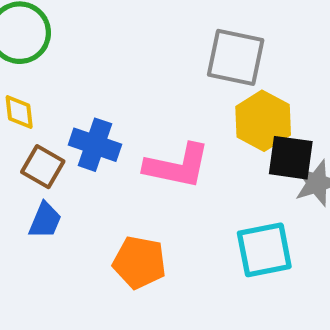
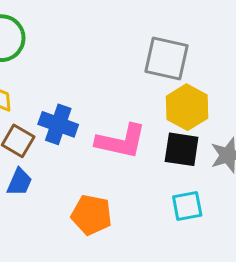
black square: (291, 158) -> (182, 149), moved
cyan square: (264, 250) -> (187, 206), size x0.7

